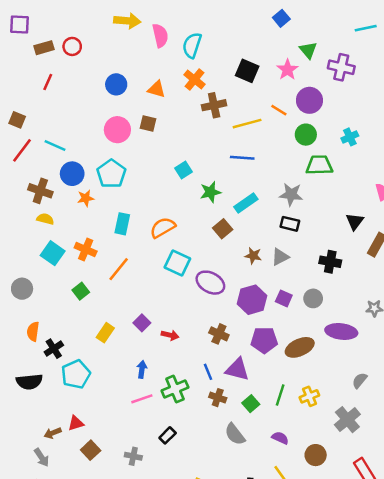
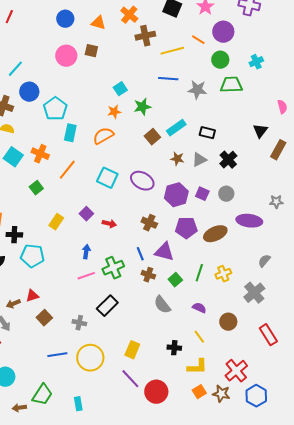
cyan line: (55, 146) -> (15, 69), turned -72
cyan pentagon: (111, 174) -> (55, 109), moved
gray star: (291, 194) -> (197, 90), moved
orange star: (86, 198) -> (114, 112), moved
cyan rectangle: (246, 203) -> (176, 128), moved
black cross: (330, 262) -> (228, 160), moved, turned 36
cyan square: (177, 263) -> (107, 178), moved
black cross: (54, 349) -> (14, 235), turned 35
cyan pentagon: (76, 374) -> (32, 256), turned 30
black rectangle: (168, 435) -> (107, 306), size x1.5

